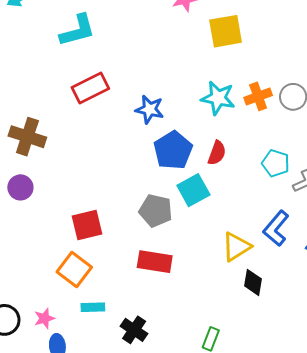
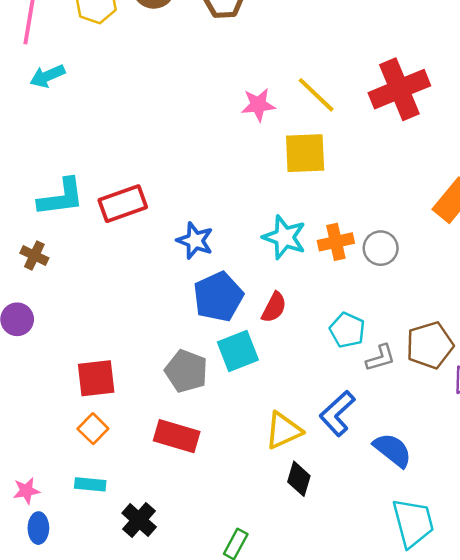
cyan L-shape: (78, 31) -> (61, 197), moved
brown cross: (27, 137) -> (34, 256), size x0.6
orange square: (74, 270) -> (93, 429), moved, size x0.7

